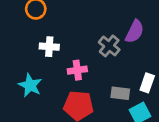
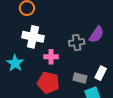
gray cross: (109, 46) -> (77, 42), turned 35
white cross: (49, 47) -> (33, 37), size x1.5

